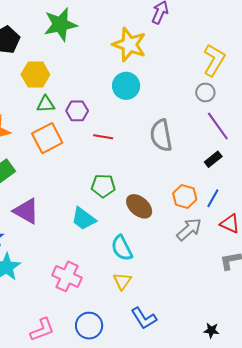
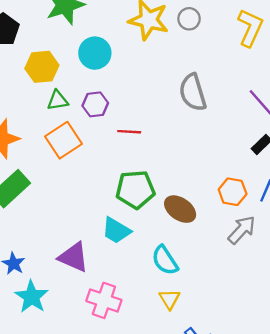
cyan circle: (126, 86) -> (95, 53), moved
gray circle: (205, 92) -> (189, 19), moved
gray semicircle: (161, 135) -> (193, 92), moved
green pentagon: (103, 186) -> (135, 189), size x1.4
purple triangle: (26, 211) -> (74, 257), moved

